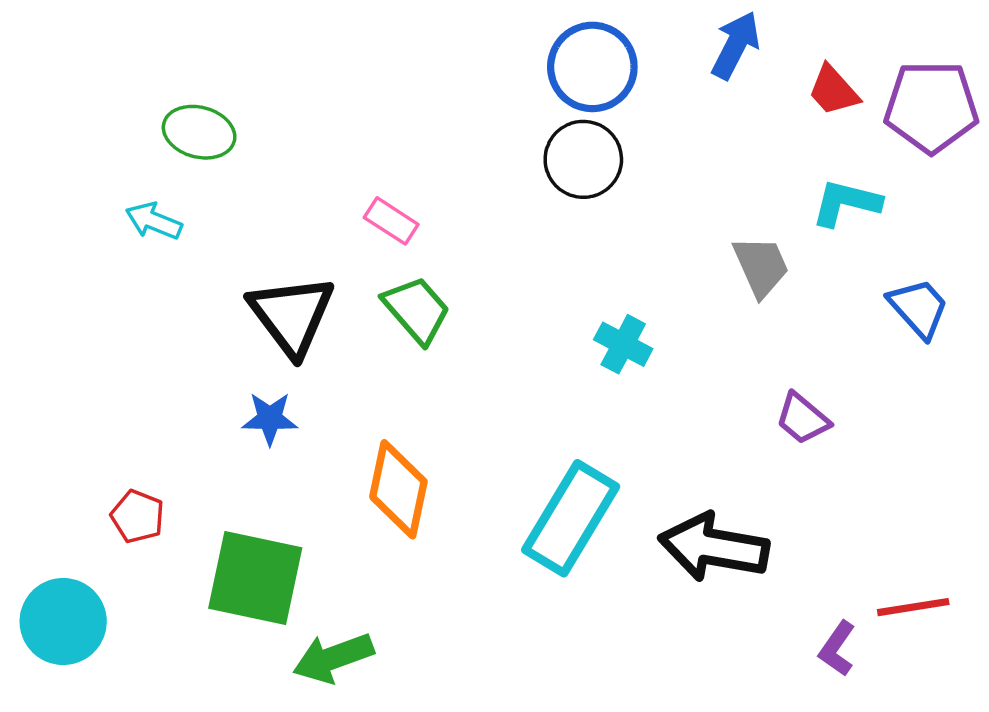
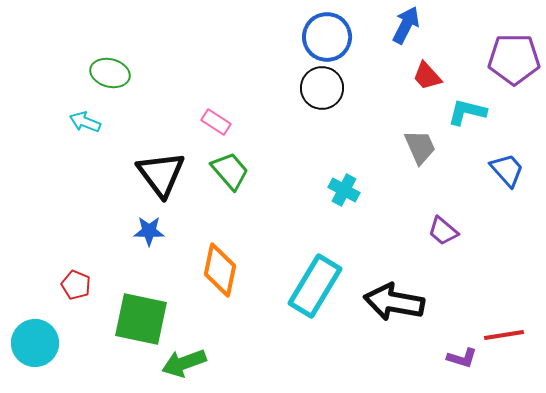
red trapezoid: (833, 90) -> (427, 76), moved
purple L-shape: (837, 649) -> (462, 358), turned -108

